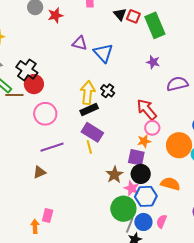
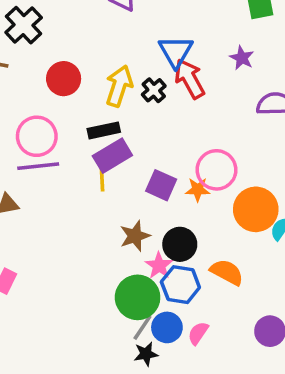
blue triangle: (103, 53) -> (176, 51), moved
red circle: (34, 84) -> (64, 79), moved
red arrow: (147, 109) -> (190, 79), moved
black rectangle: (89, 110) -> (104, 130), moved
pink circle: (45, 114) -> (37, 136), moved
pink circle: (152, 128) -> (216, 170), size x1.5
purple rectangle: (92, 132) -> (112, 156), turned -75
purple square: (136, 157) -> (161, 185), moved

